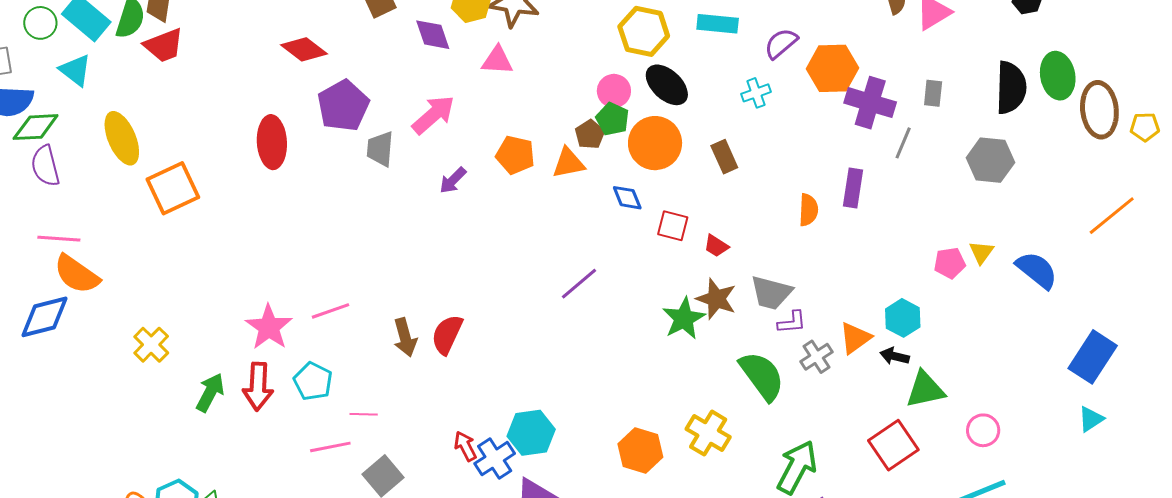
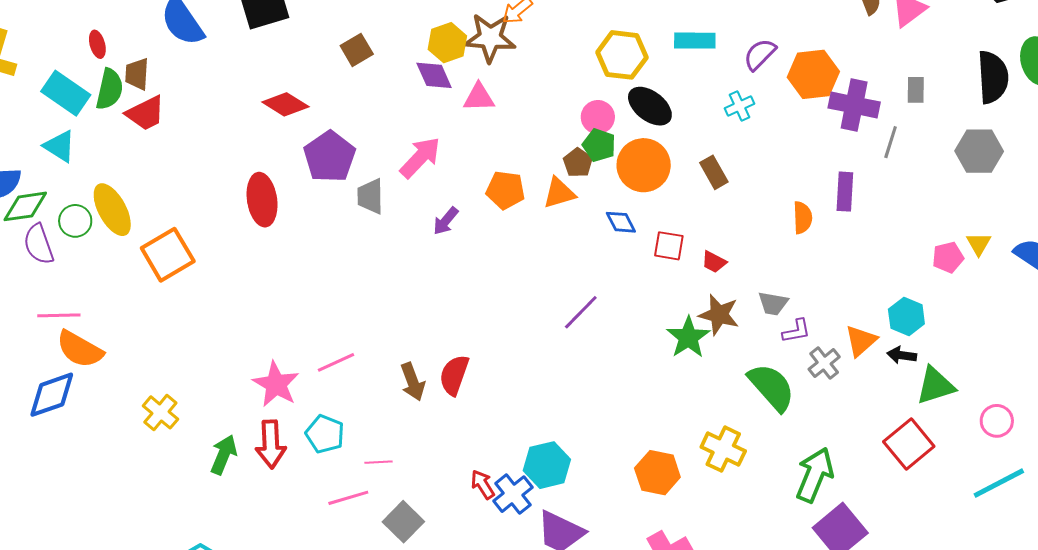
green circle: (40, 23) -> (75, 221), moved
purple diamond: (433, 35) -> (434, 75), moved
gray trapezoid: (771, 293) -> (773, 303), size x0.7

